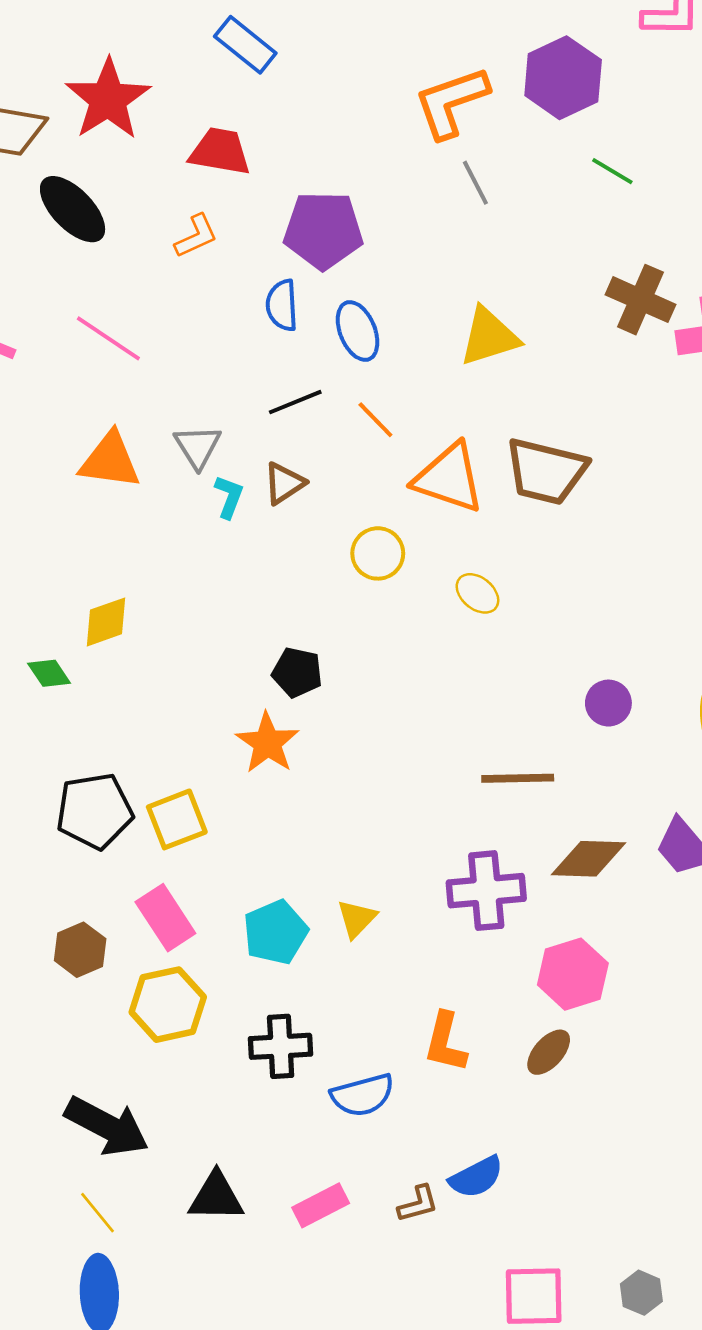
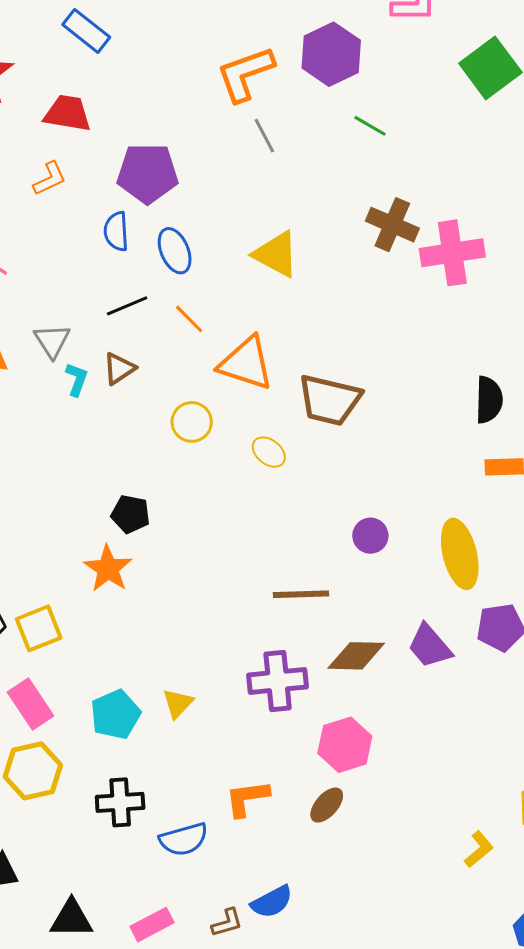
yellow triangle: (489, 337) -> (276, 254), turned 46
brown trapezoid: (546, 471) -> (330, 400), moved
orange L-shape: (445, 1042) -> (247, 798), turned 69

